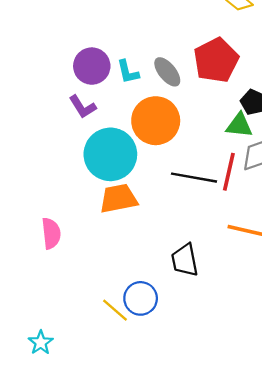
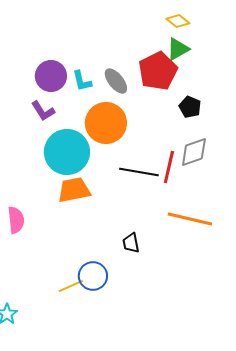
green triangle: (239, 125) -> (178, 49), moved, turned -35
black trapezoid: (185, 260) -> (131, 243), size x0.7
yellow line: (115, 310) -> (71, 286), turned -65

